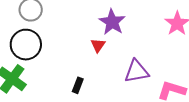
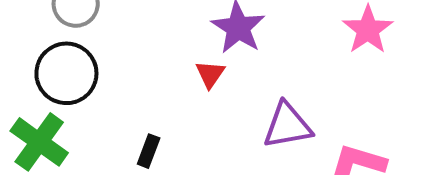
black rectangle: (78, 85) -> (149, 151), moved

